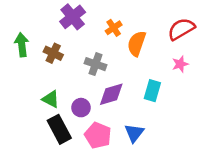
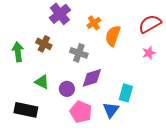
green arrow: (22, 45) -> (18, 52), moved
cyan rectangle: (152, 91) -> (126, 93), moved
black rectangle: (59, 129) -> (26, 110), moved, turned -50

